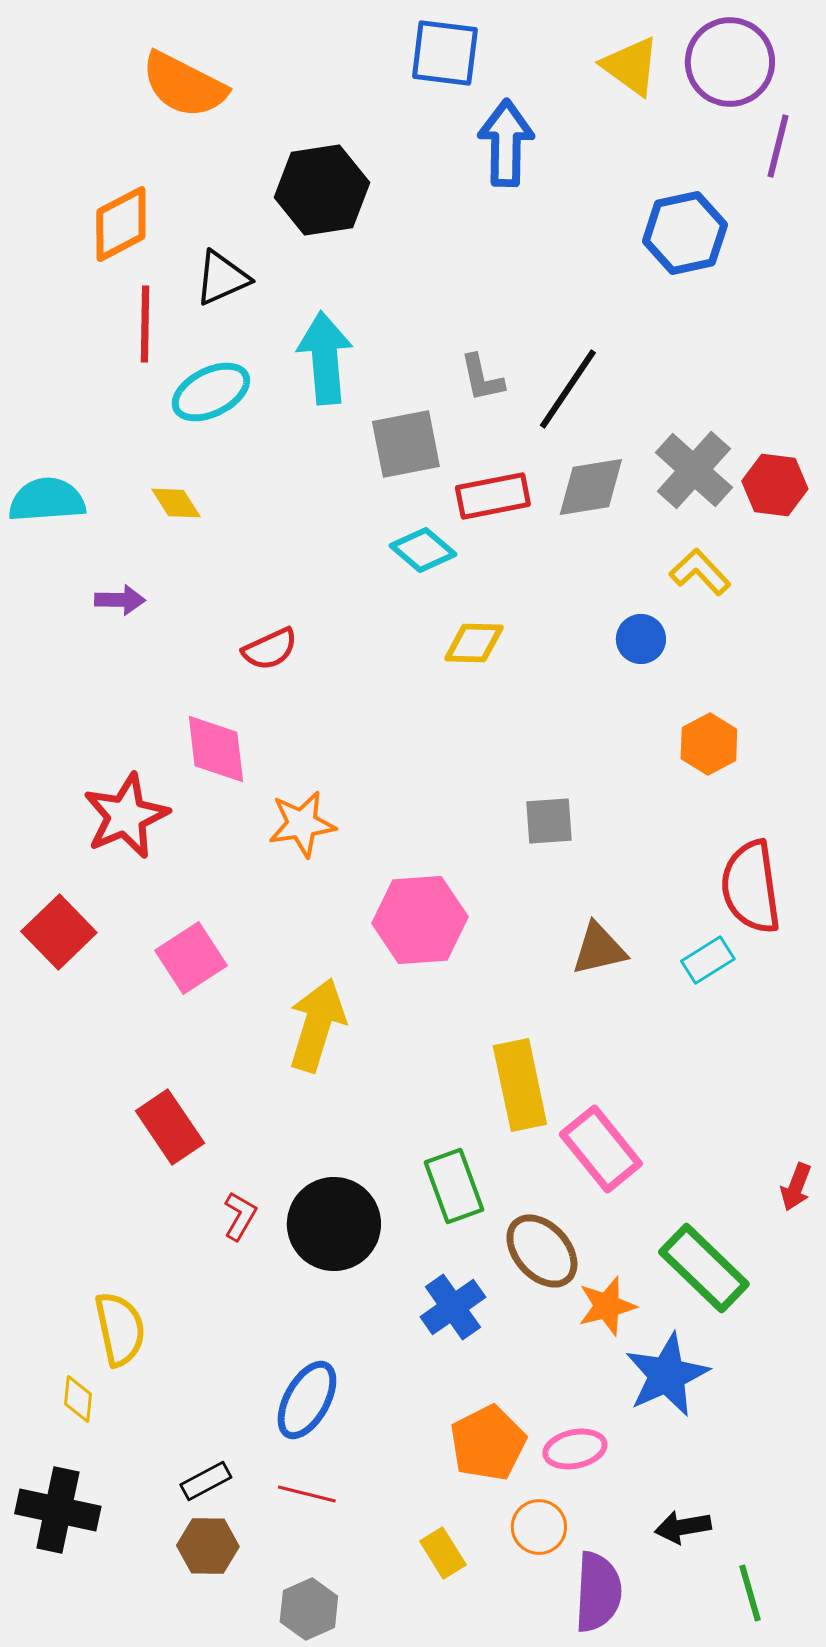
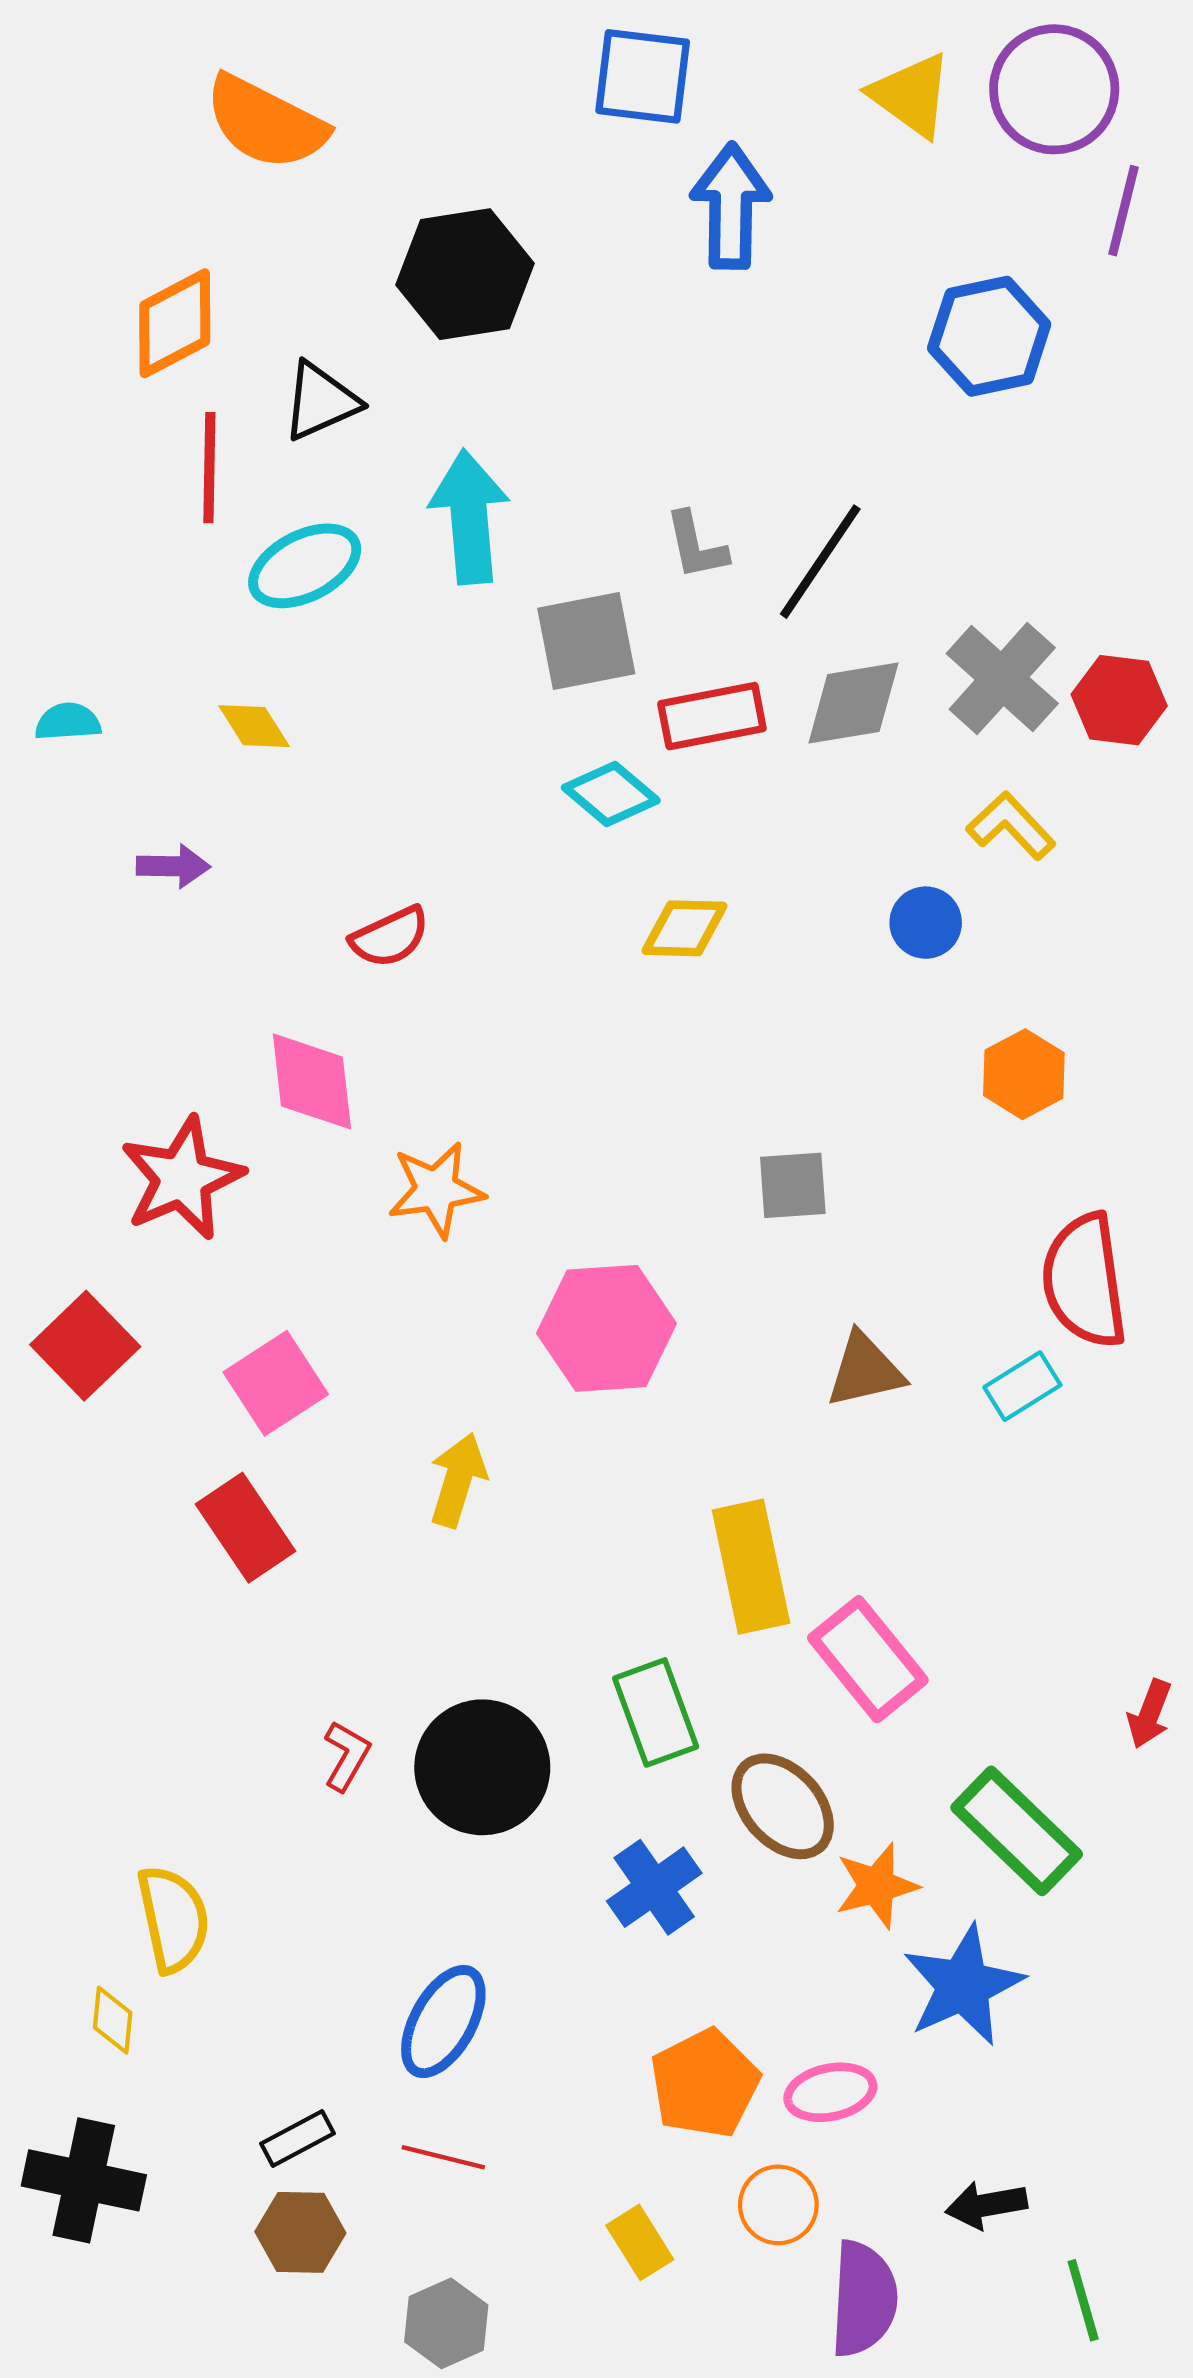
cyan semicircle: (47, 500) -> (68, 722), size x0.6
yellow arrow: (317, 1025) -> (458, 1480), size x0.7
red rectangle: (170, 1127) -> (245, 1528), moved

